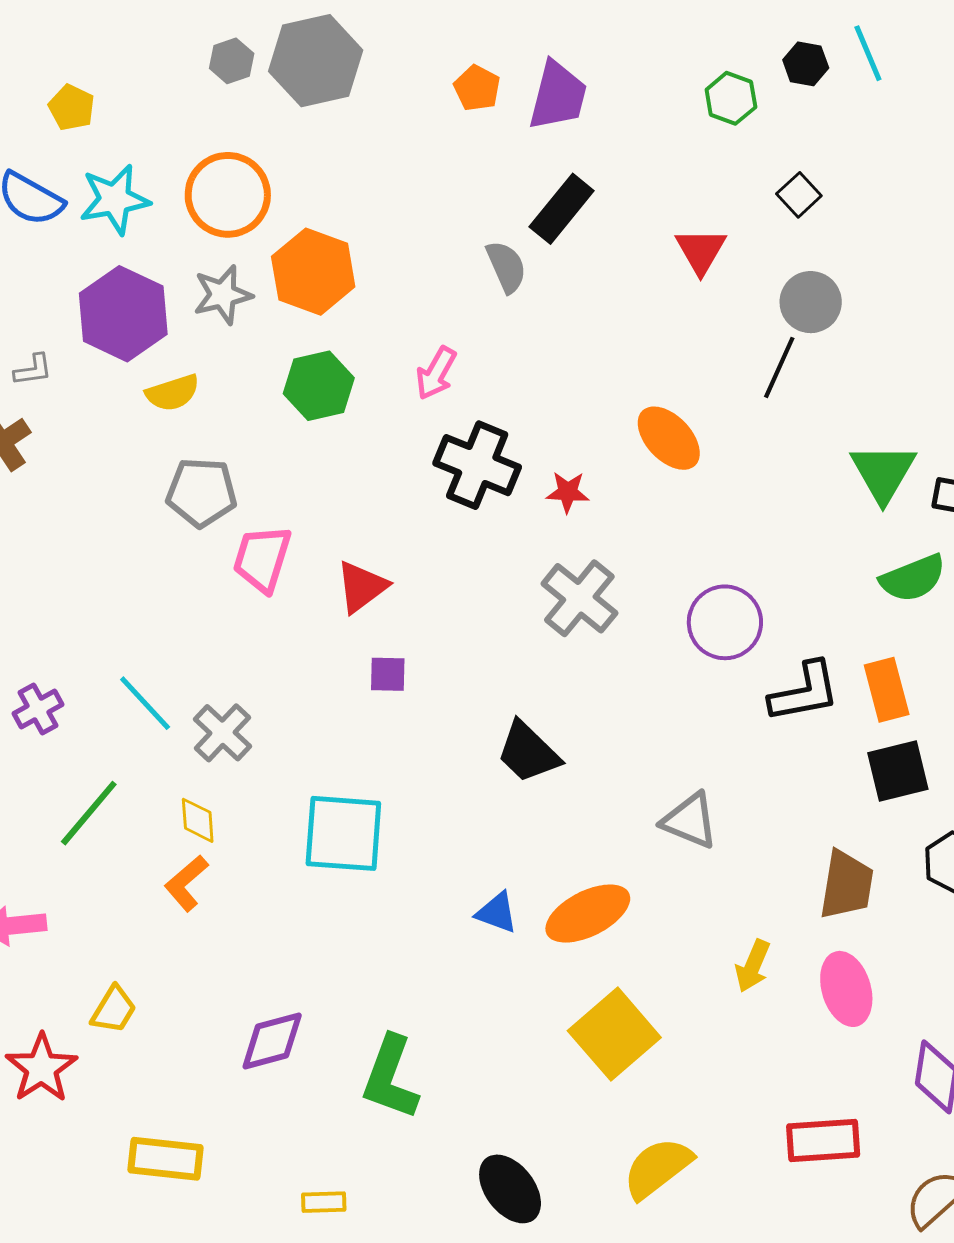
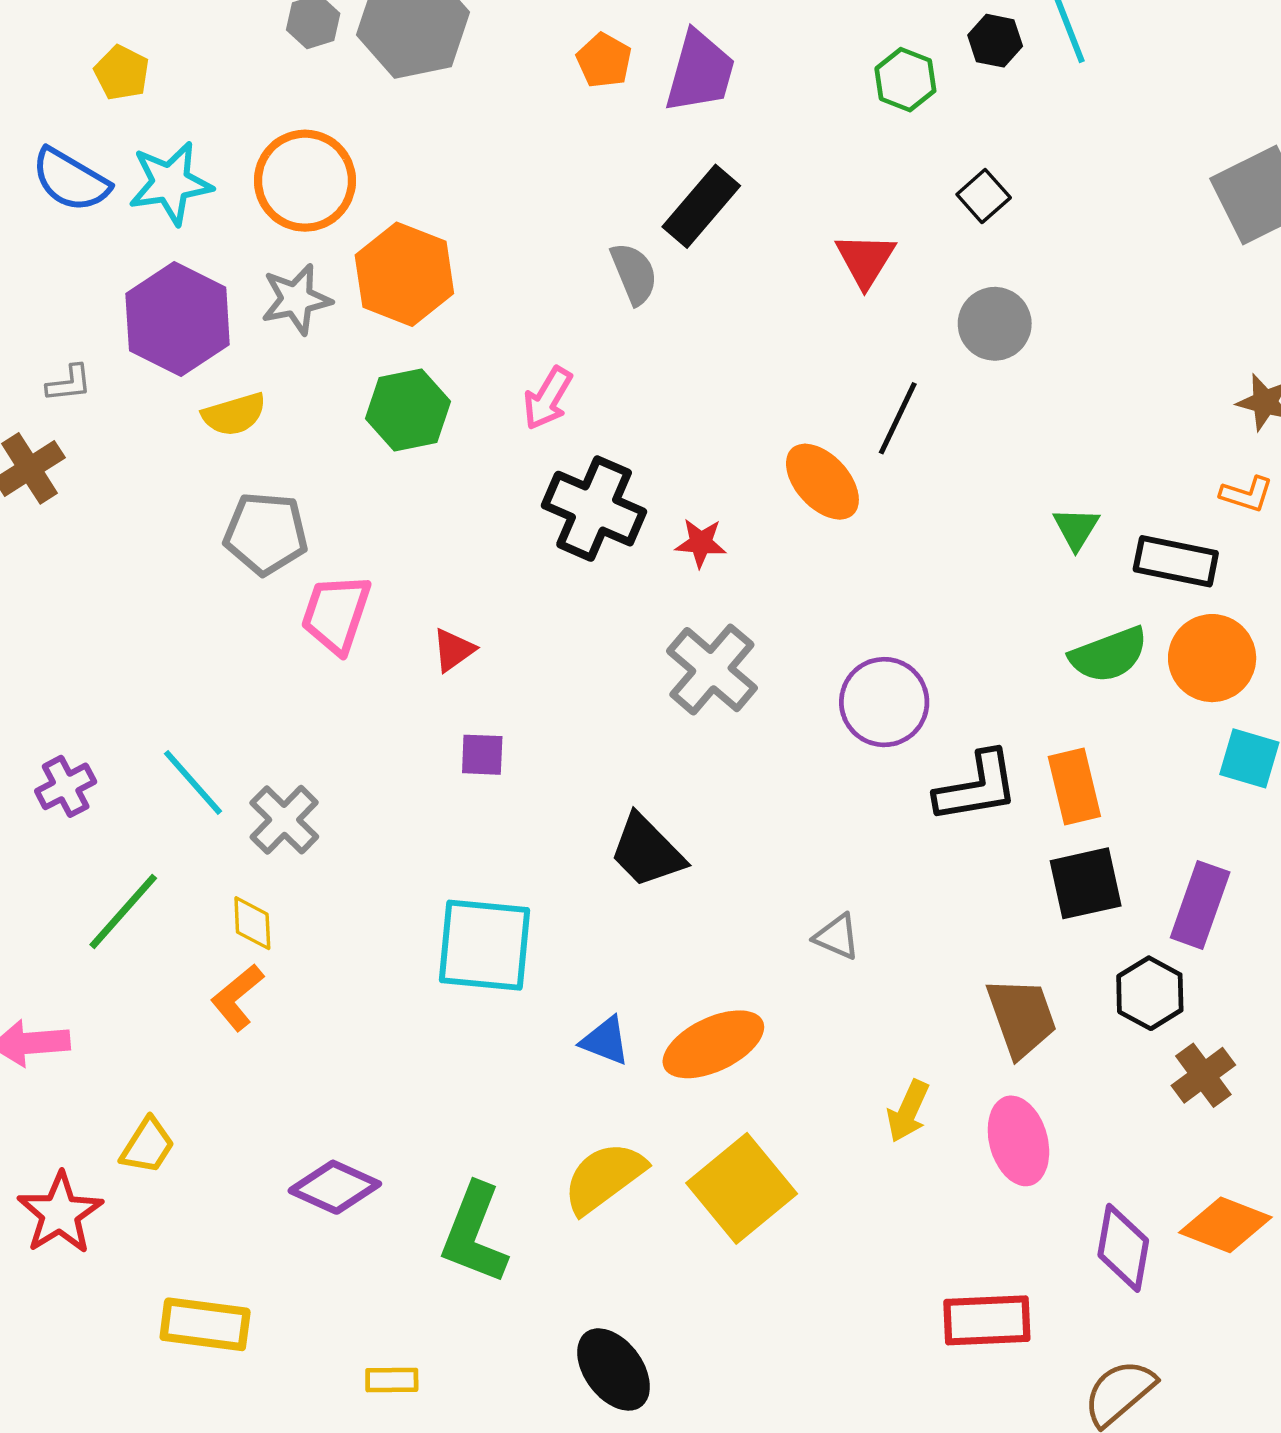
black line: (779, 367) -> (898, 418), moved
green triangle: (883, 473) -> (1076, 528), size x0.6
red triangle: (362, 587) -> (453, 650), size x0.7
gray triangle: (690, 821) -> (837, 937), size x0.7
cyan square: (343, 833) -> (485, 945), moved
brown trapezoid: (846, 885) -> (1021, 1017), turned -30
purple diamond: (272, 1041) -> (335, 1187), turned 38
yellow semicircle: (657, 1168) -> (604, 1178), moved

